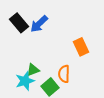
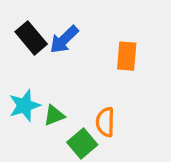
orange rectangle: (81, 47) -> (127, 56), moved, turned 30
cyan star: (25, 81) -> (24, 106), moved

